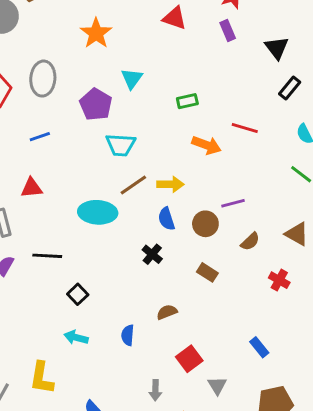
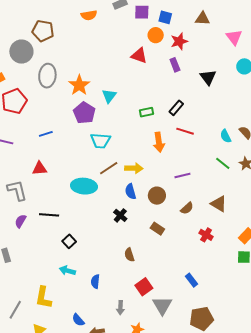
orange star: (96, 33) -> (79, 85), moved
gray ellipse: (43, 79) -> (47, 76), moved
black rectangle: (290, 88) -> (176, 108), moved
orange arrow: (206, 145) -> (159, 142), turned 60
purple line: (233, 203) -> (182, 176), moved
brown semicircle: (167, 312) -> (129, 255), turned -88
blue semicircle: (128, 335) -> (95, 282), moved
gray triangle: (217, 386) -> (162, 305), size x1.5

